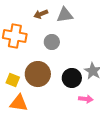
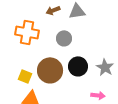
black circle: (72, 78) -> (78, 66), moved

